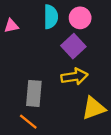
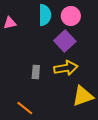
gray rectangle: (34, 93) -> (36, 72), moved, size x0.6

